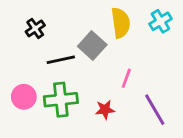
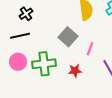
gray square: (92, 46) -> (68, 37), moved
black line: (61, 60) -> (20, 36), moved

